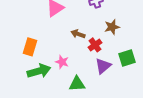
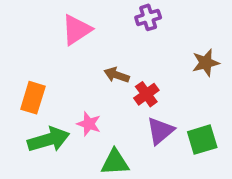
brown star: (112, 27) -> (206, 63), moved
green square: (127, 58) -> (202, 140), moved

